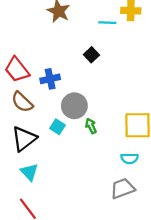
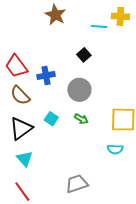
gray circle: (74, 106) -> (79, 90), moved
green arrow: (91, 126) -> (81, 119), turned 144
gray trapezoid: (123, 188) -> (77, 184), moved

